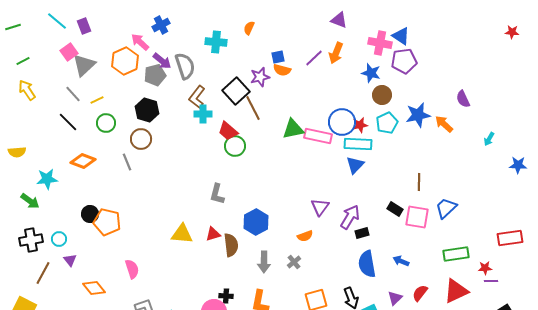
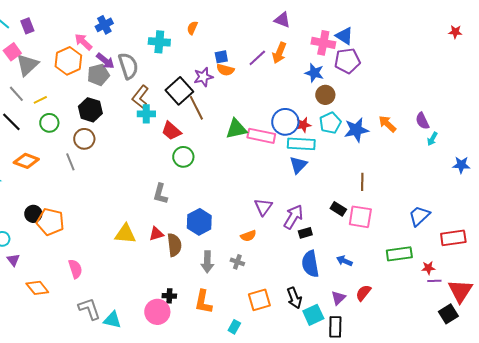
purple semicircle: (463, 99) -> (422, 121), moved
blue star: (418, 115) -> (356, 130), moved
green circle: (235, 146) -> (183, 157), moved
blue trapezoid: (446, 208) -> (419, 216), moved
gray cross: (294, 262) -> (237, 262), turned -32
red triangle: (456, 291) -> (460, 291), moved, turned -32

